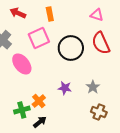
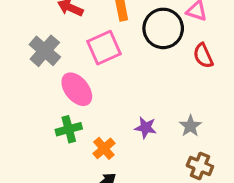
red semicircle: (101, 43) -> (203, 56), size x0.7
black circle: (71, 48) -> (163, 28), moved
green cross: (22, 110) -> (69, 129), moved

